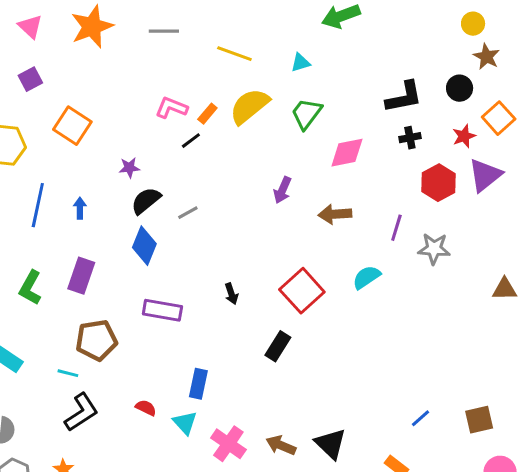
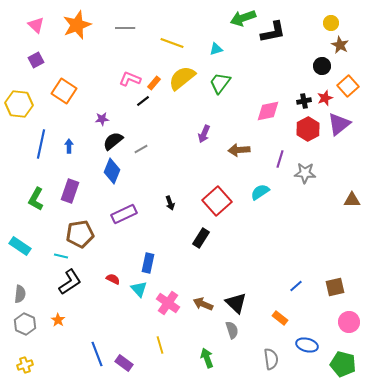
black L-shape: (404, 97) -> (273, 32), moved
black cross: (410, 138) -> (304, 101), moved
pink diamond: (347, 153) -> (268, 111), moved
purple rectangle: (162, 310) -> (124, 214), turned -35

